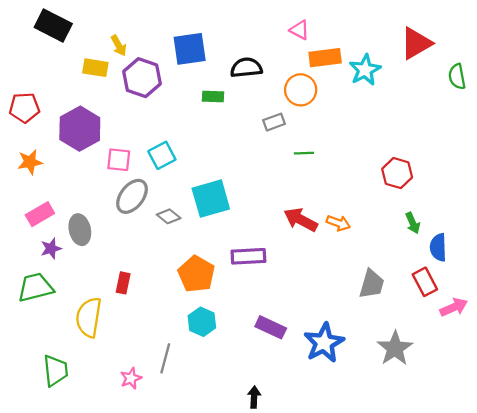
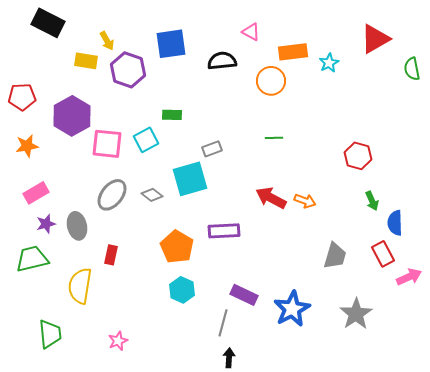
pink triangle: (300, 30) -> (251, 32), moved
cyan star: (365, 70) -> (329, 63), size x0.7
green rectangle: (213, 97) -> (172, 115), moved
gray rectangle: (274, 122) -> (212, 149), moved
pink square: (119, 160) -> (107, 144), size x1.4
gray ellipse: (132, 196) -> (112, 195), moved
gray ellipse: (80, 230) -> (77, 226), moved
gray line: (165, 358) -> (223, 323), moved

